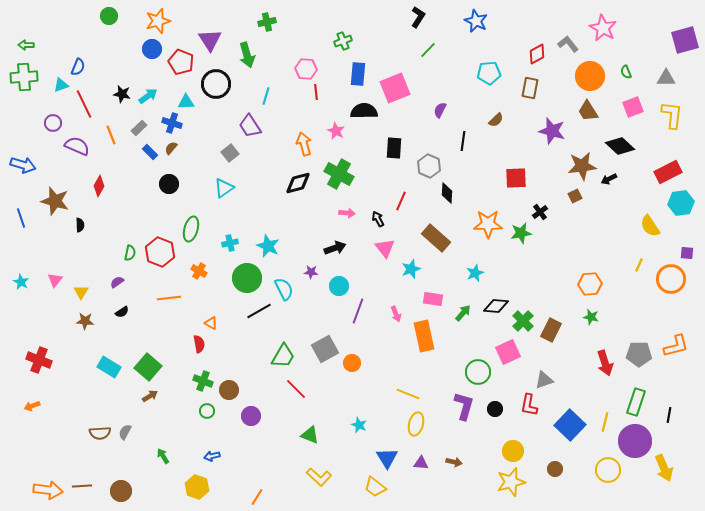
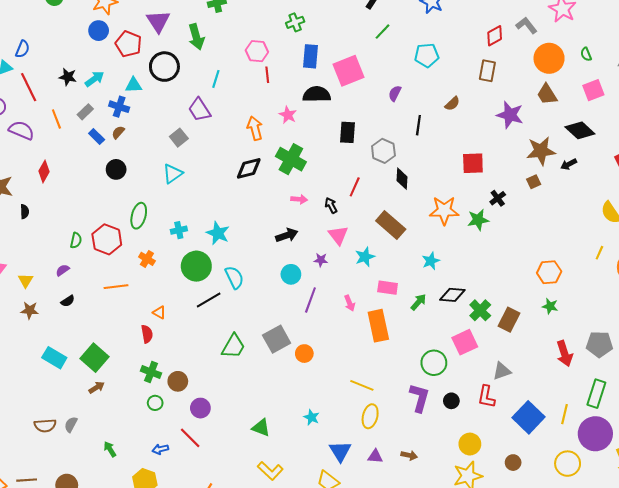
cyan pentagon: (489, 73) -> (427, 55), moved
purple star: (311, 272) -> (321, 260), moved
red line: (296, 389) -> (190, 438), moved

